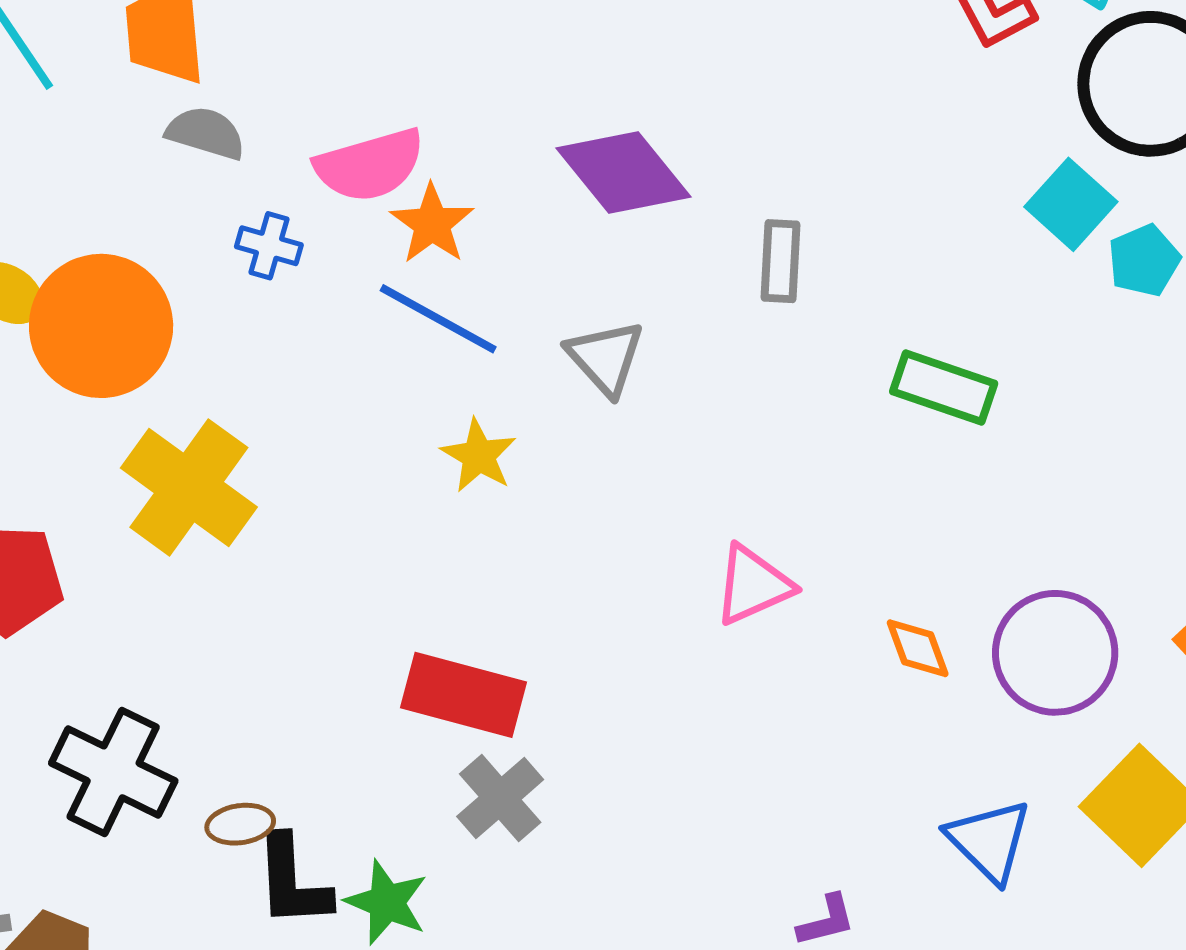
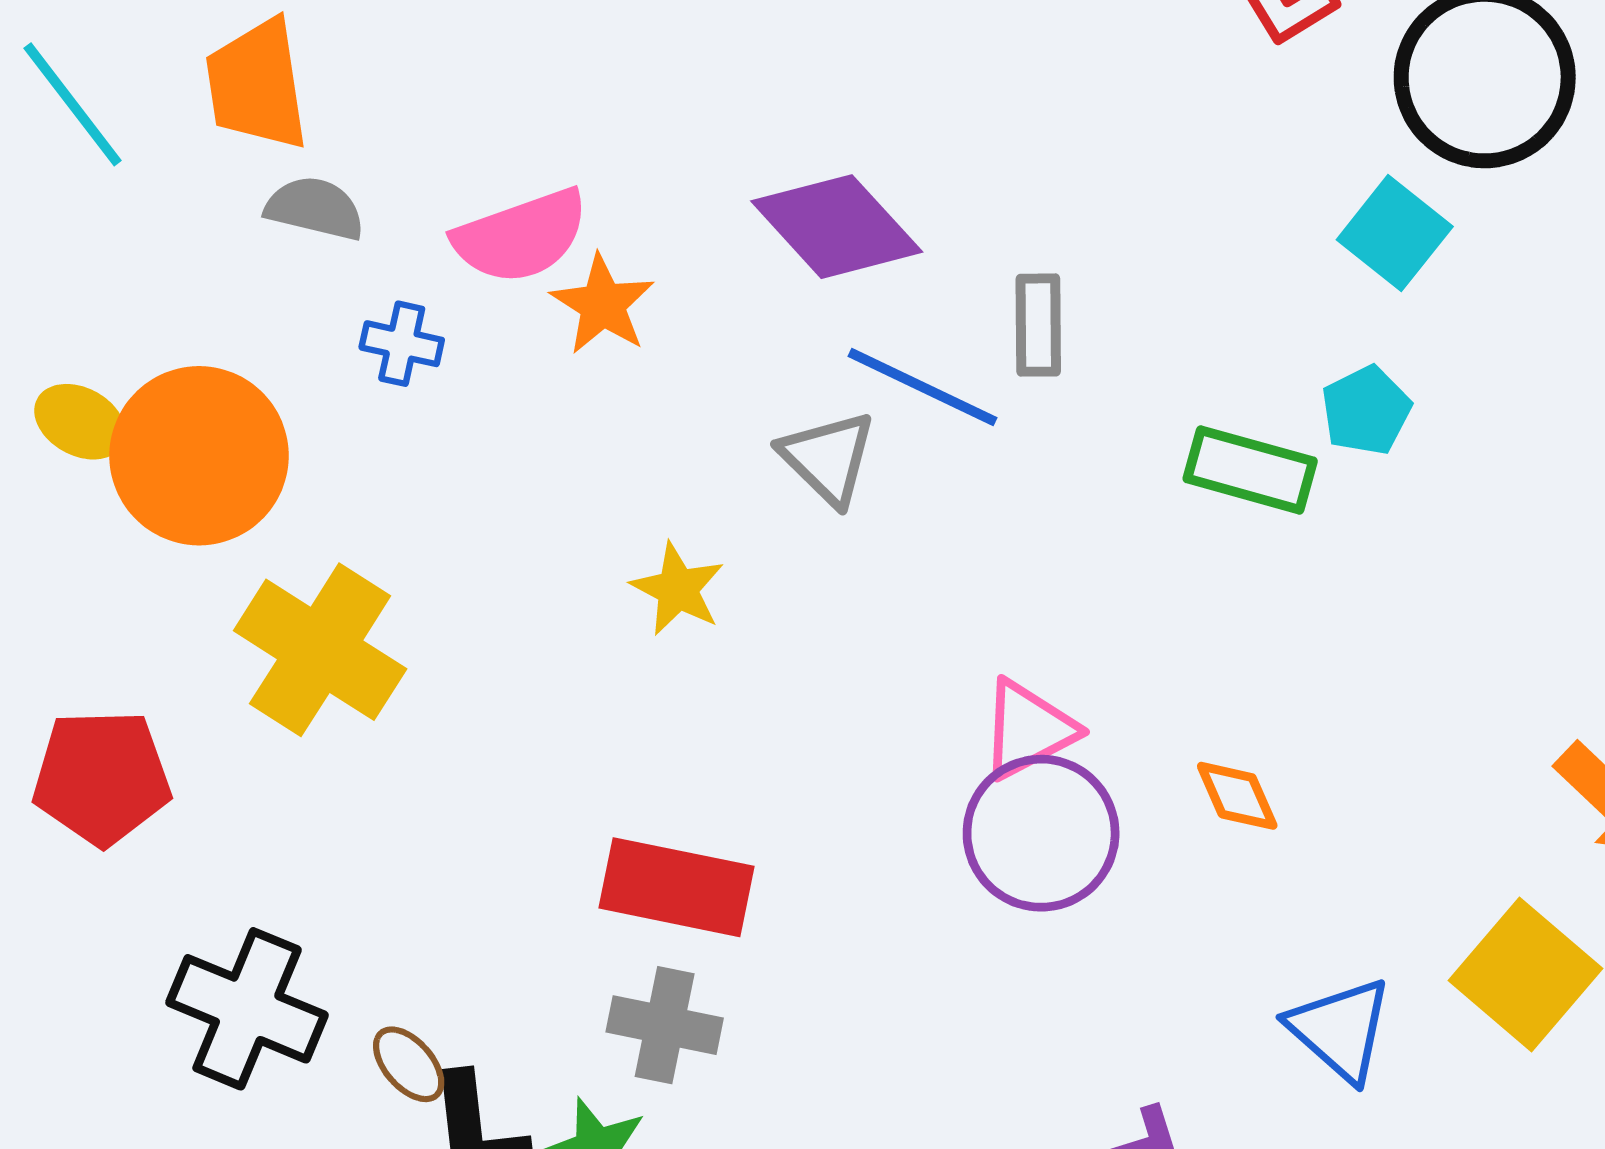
cyan pentagon: (1144, 260) -> (1366, 410), moved
blue line: (438, 319) -> (923, 387), moved
purple circle: (1055, 653) -> (1041, 833), moved
gray cross: (500, 798) -> (665, 1025), moved, turned -34
brown ellipse: (240, 824) -> (409, 1064), turned 60

